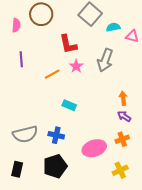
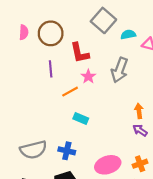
brown circle: (41, 14) -> (51, 33), moved
purple line: (21, 59) -> (51, 69), moved
orange line: (52, 74) -> (70, 92), moved
orange cross: (122, 139) -> (140, 164), moved

